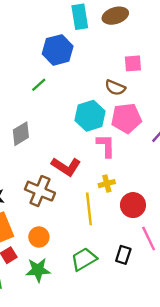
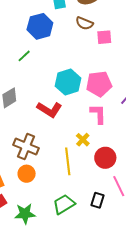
brown semicircle: (115, 88) -> (84, 23), moved
pink L-shape: (106, 146) -> (98, 114), moved
red L-shape: (66, 167) -> (49, 109), moved
yellow cross: (107, 184) -> (83, 140), turned -32
orange circle: (39, 237) -> (27, 174), moved

